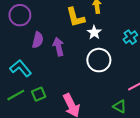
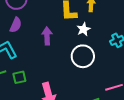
purple semicircle: (38, 40) -> (16, 25), moved

